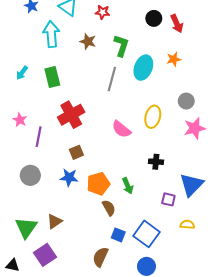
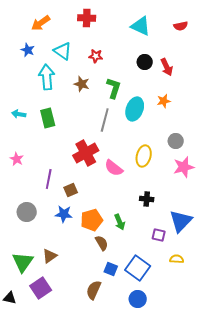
cyan arrow: (22, 73) -> (19, 114), turned 64
red cross: (71, 115) -> (86, 153), moved
purple line: (39, 137) -> (49, 179), moved

